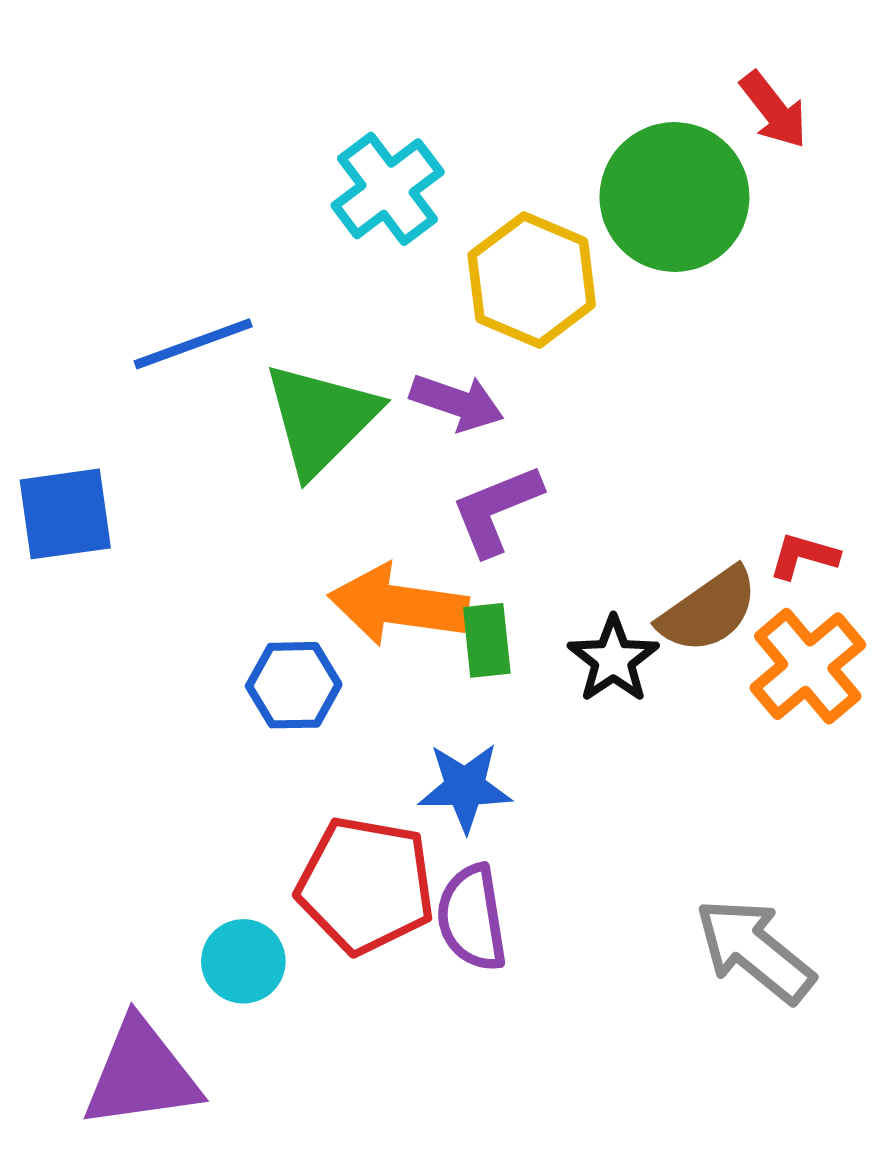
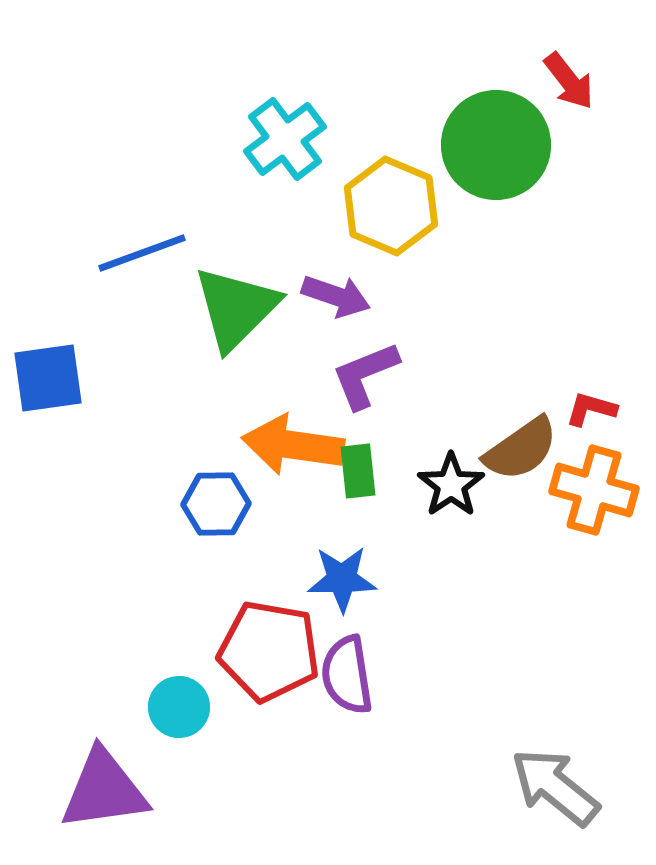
orange cross: (808, 666) -> (594, 490), turned -34
gray arrow: (755, 950) -> (555, 787), moved

